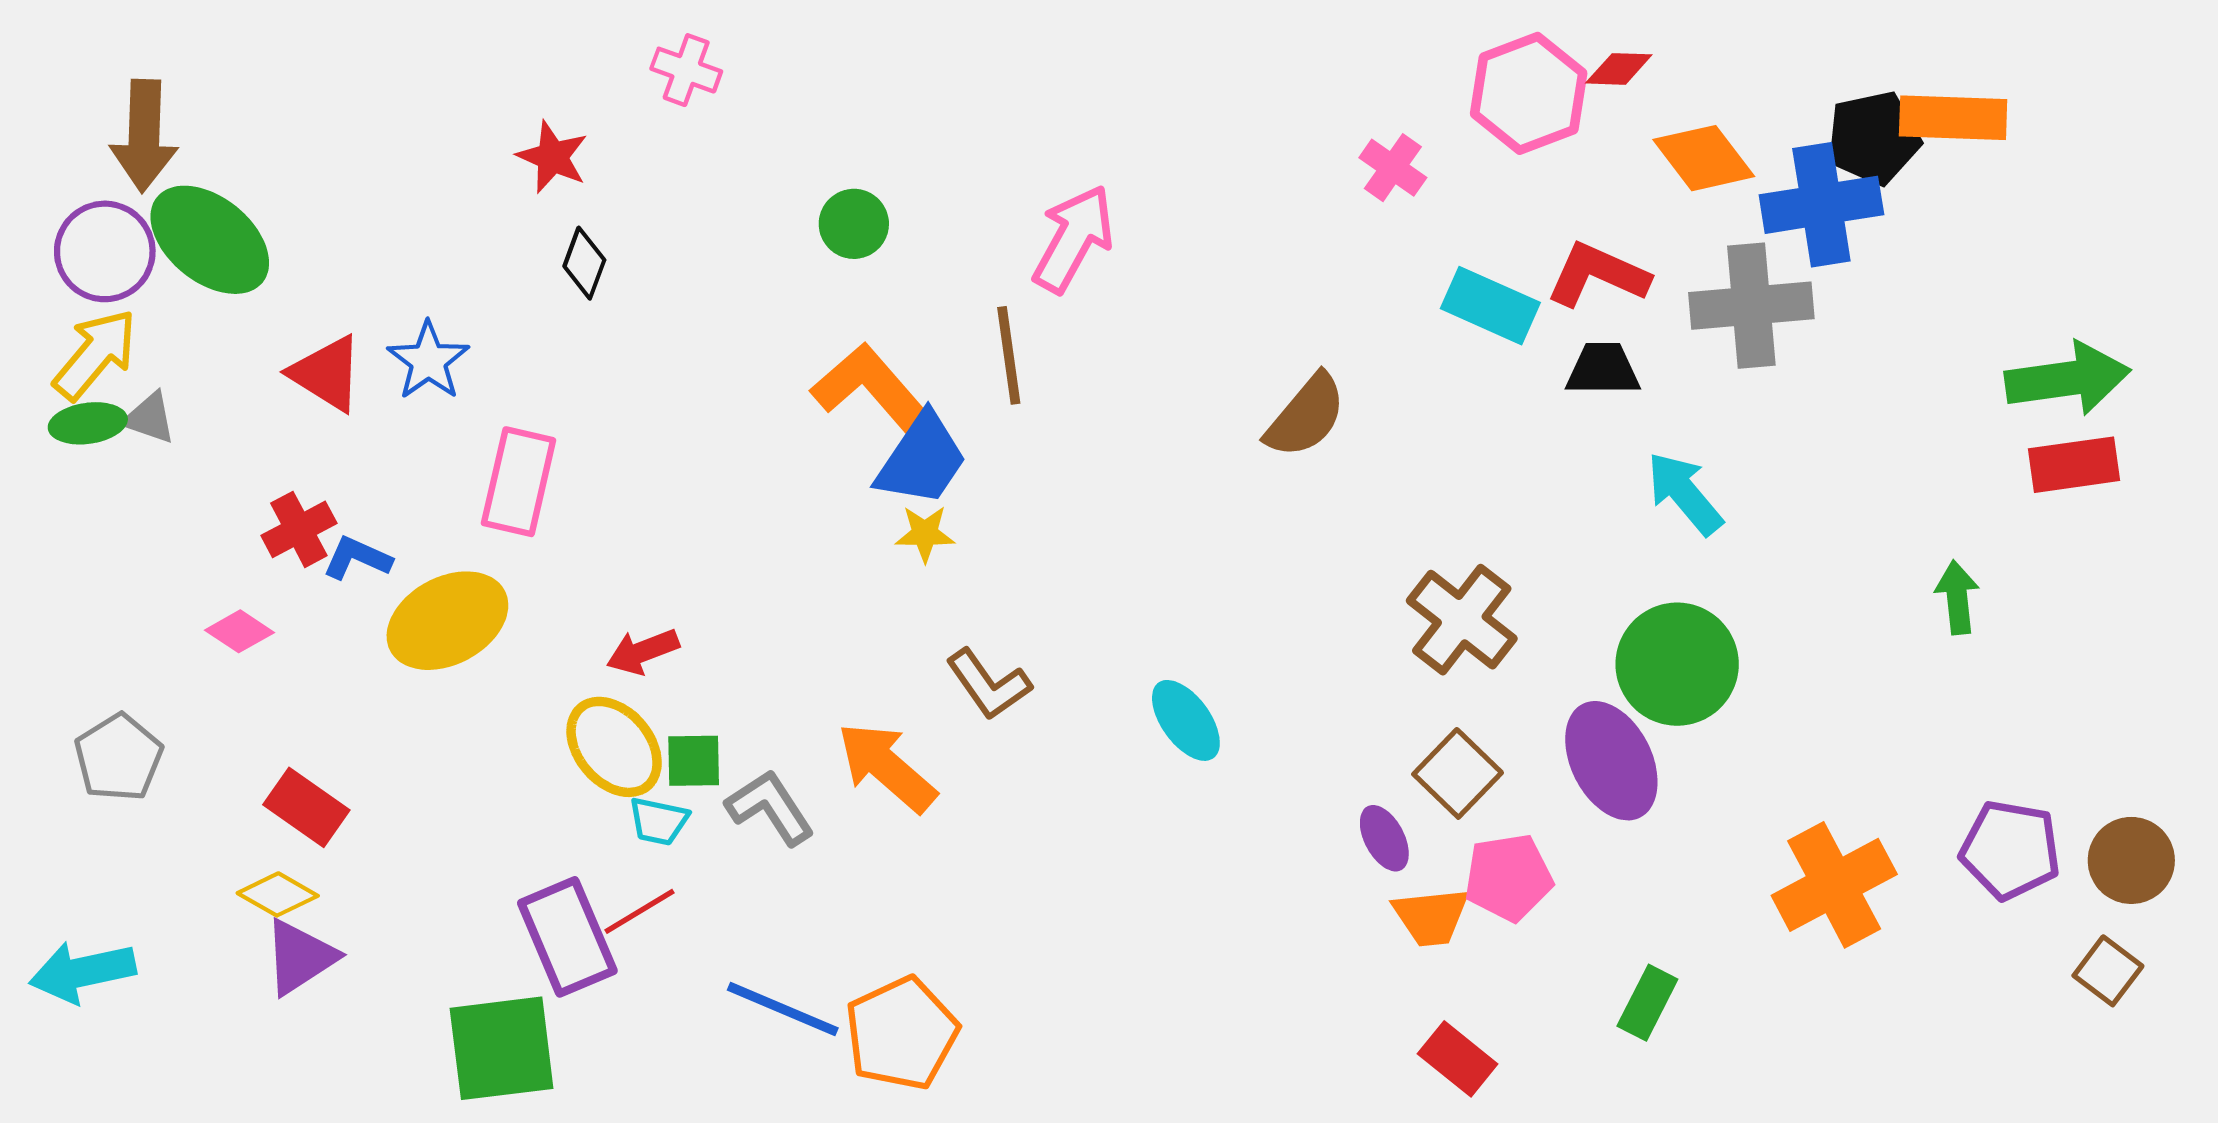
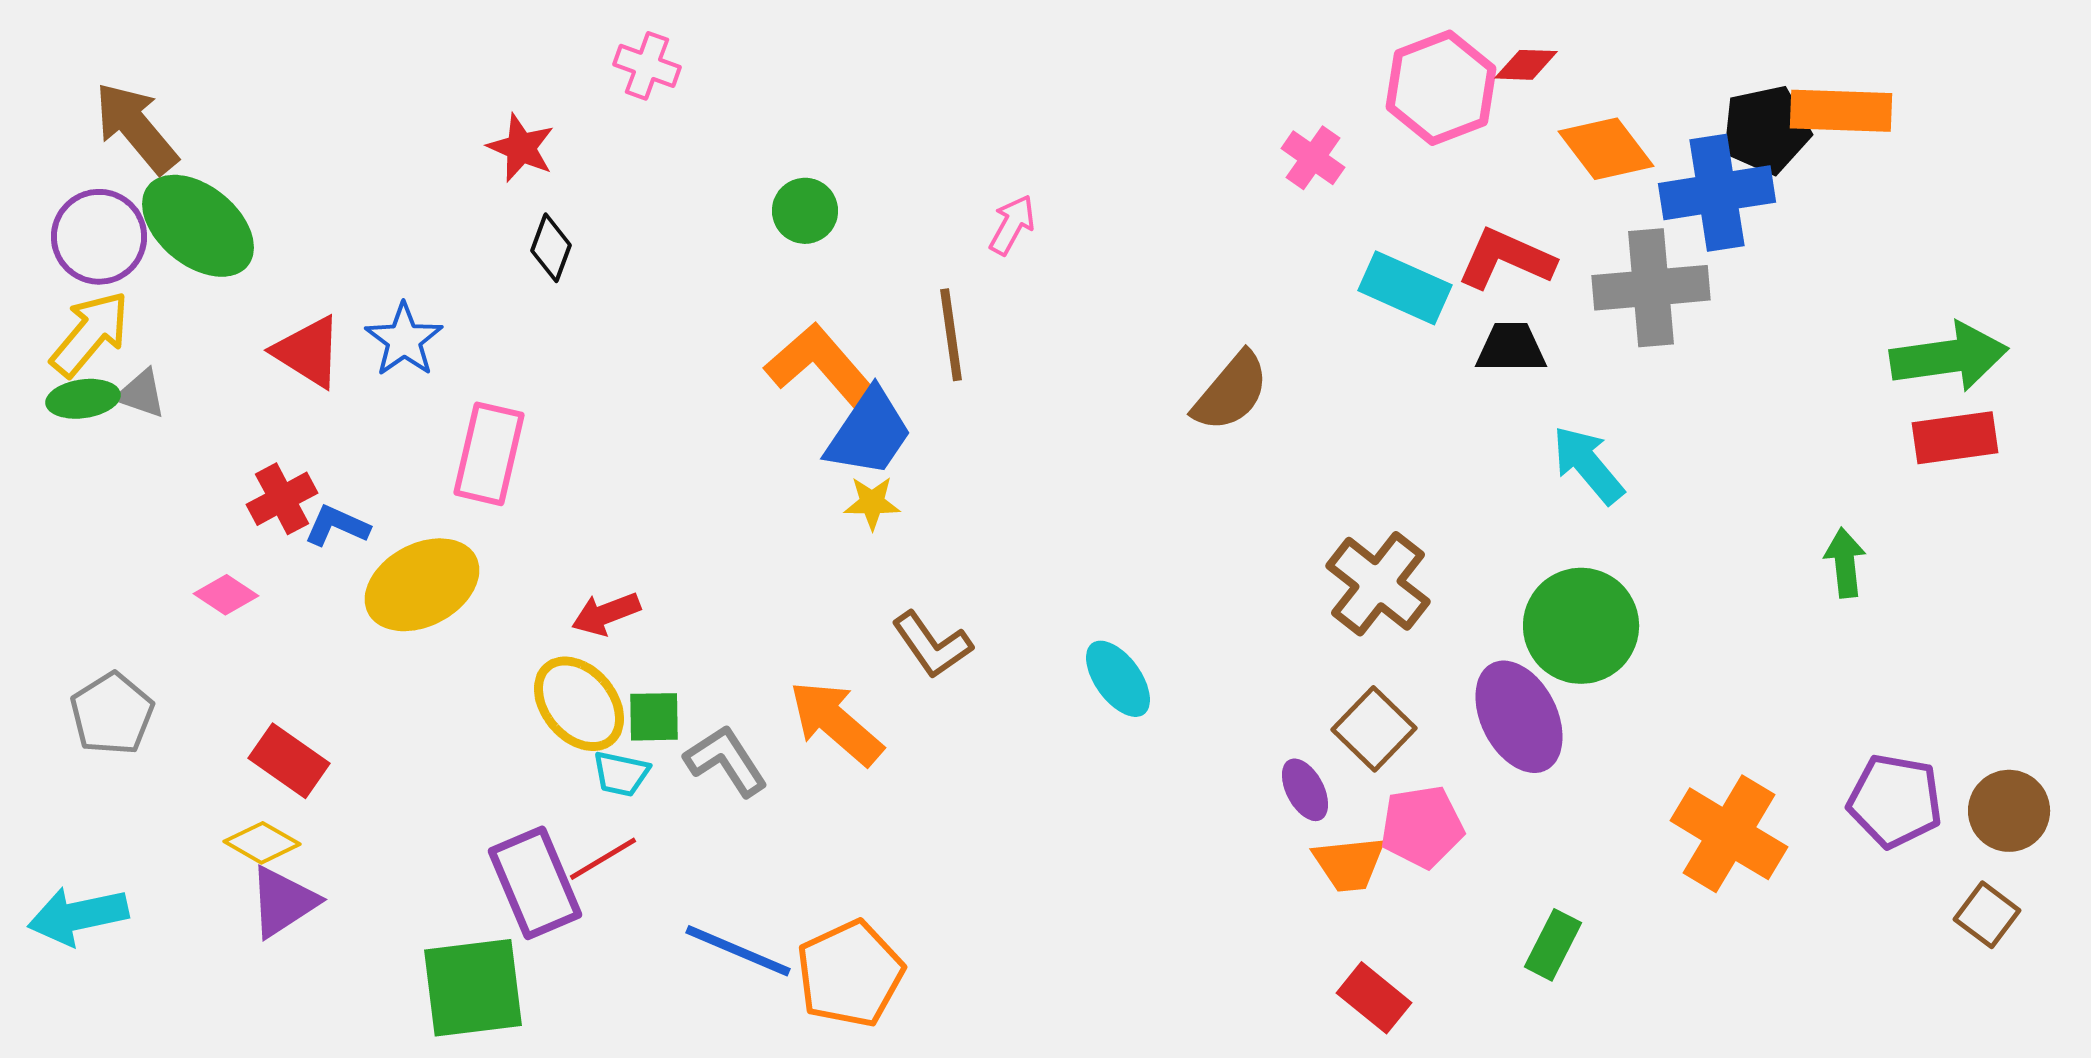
brown arrow: (144, 136) -> (136, 128), turned 138
pink arrow: (1073, 239) -> (1012, 225), size x0.6
orange cross: (1834, 885) -> (1729, 834), turned -31

